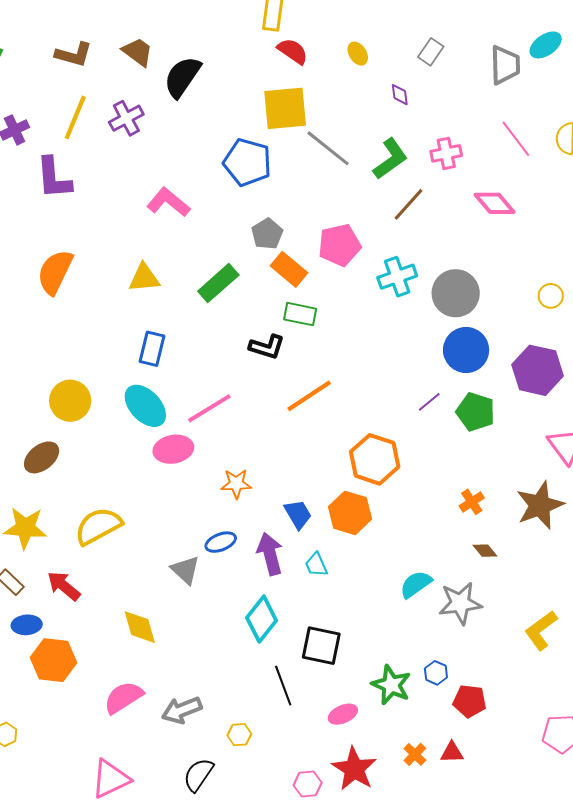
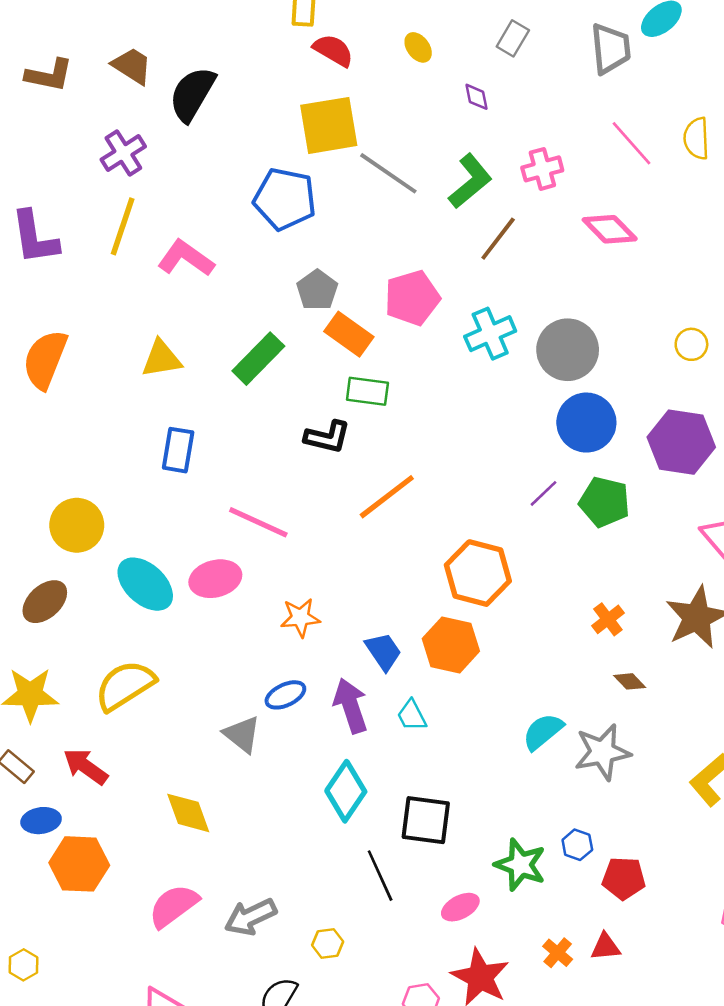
yellow line: (75, 117) -> (123, 226), moved
cyan ellipse: (145, 406) -> (145, 584), moved
pink line: (209, 408) -> (258, 522), turned 60

